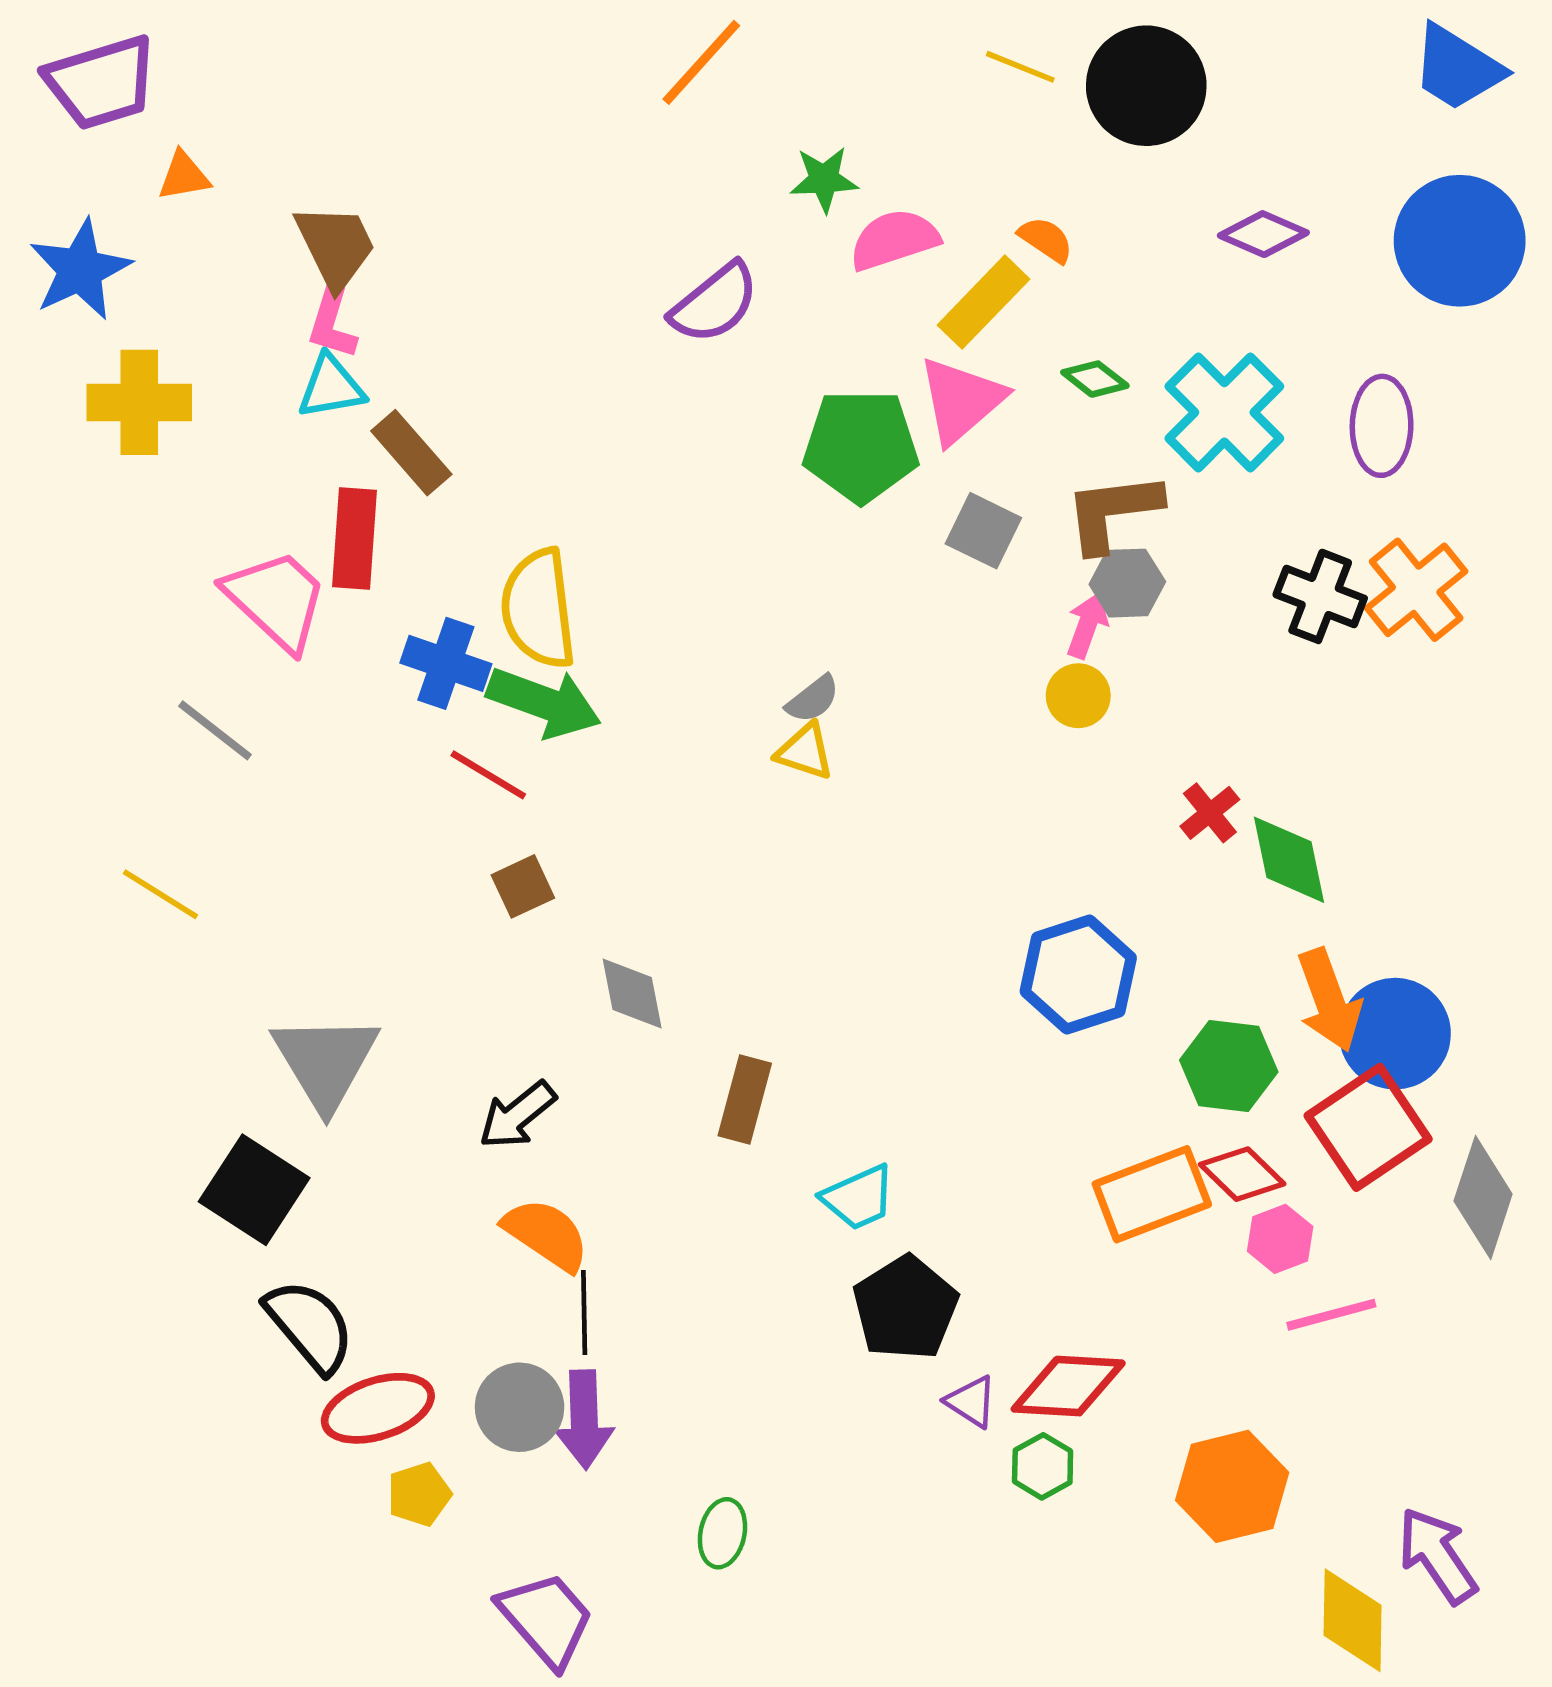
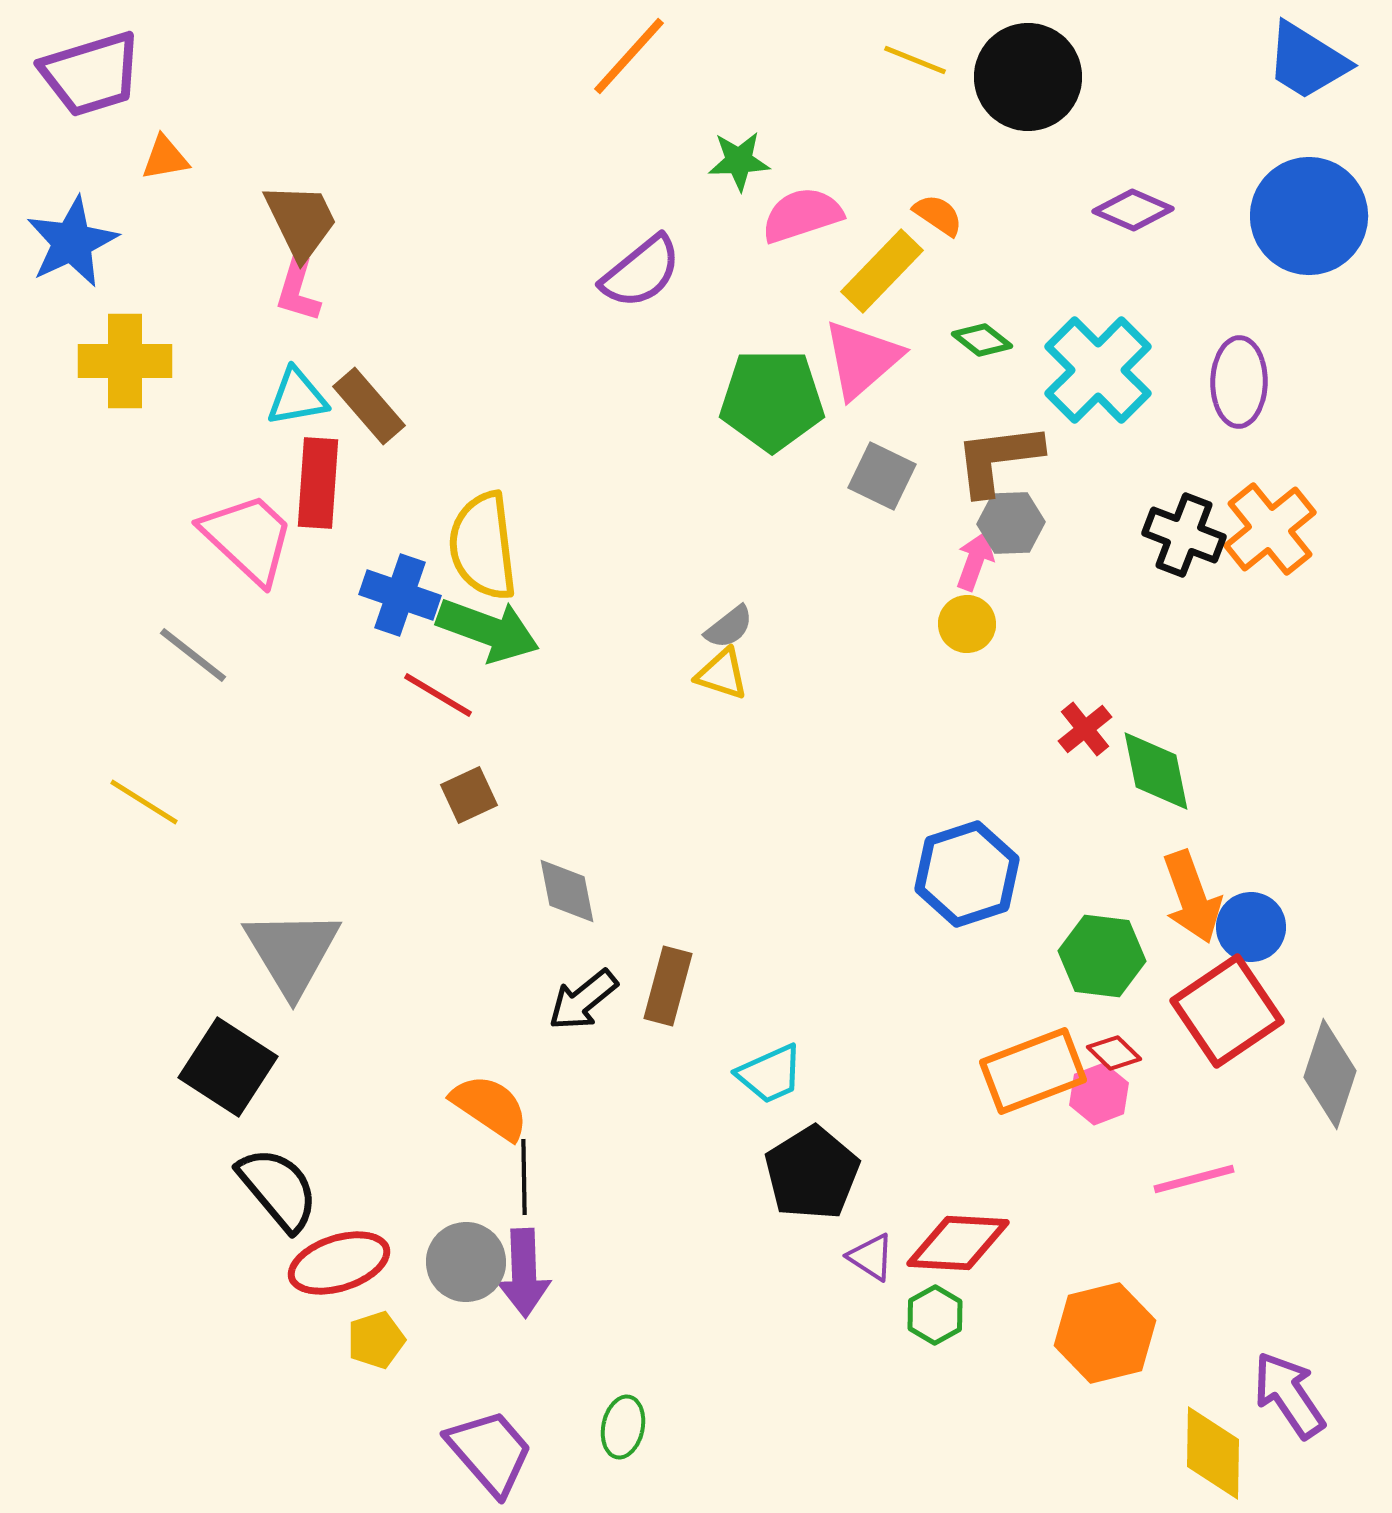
cyan triangle: (331, 387) -> (297, 397), moved
blue circle: (1395, 1034) -> (1251, 927), size x0.7
black arrow: (517, 1115) -> (583, 1000), moved
red diamond: (1242, 1174) -> (1114, 1053), size x0.7
pink hexagon: (1280, 1239) -> (1099, 1094), moved
green ellipse: (722, 1533) -> (623, 1427), moved

